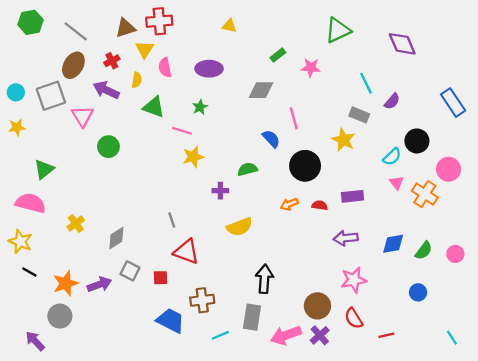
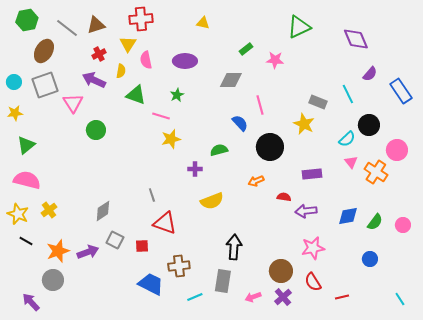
brown triangle: (125, 28) -> (96, 25), moved
brown ellipse: (73, 65) -> (44, 51), moved
cyan line: (366, 83) -> (348, 94), moved
purple semicircle: (392, 101) -> (370, 74), moved
green triangle: (44, 169) -> (26, 145), moved
red semicircle: (320, 205) -> (284, 197), moved
yellow cross: (76, 223) -> (49, 210), moved
pink arrow: (286, 335) -> (253, 297), size x0.6

